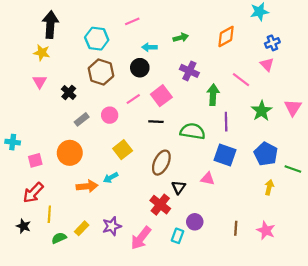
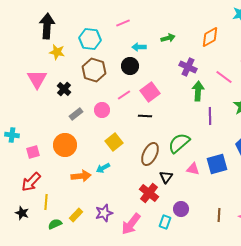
yellow star: (42, 53) -> (57, 52), moved
purple cross: (189, 71) -> (188, 67), moved
pink triangle: (40, 82) -> (37, 79), size x1.5
green semicircle: (193, 131) -> (179, 143), moved, turned -50
blue square: (225, 155) -> (217, 164), moved, turned -35

